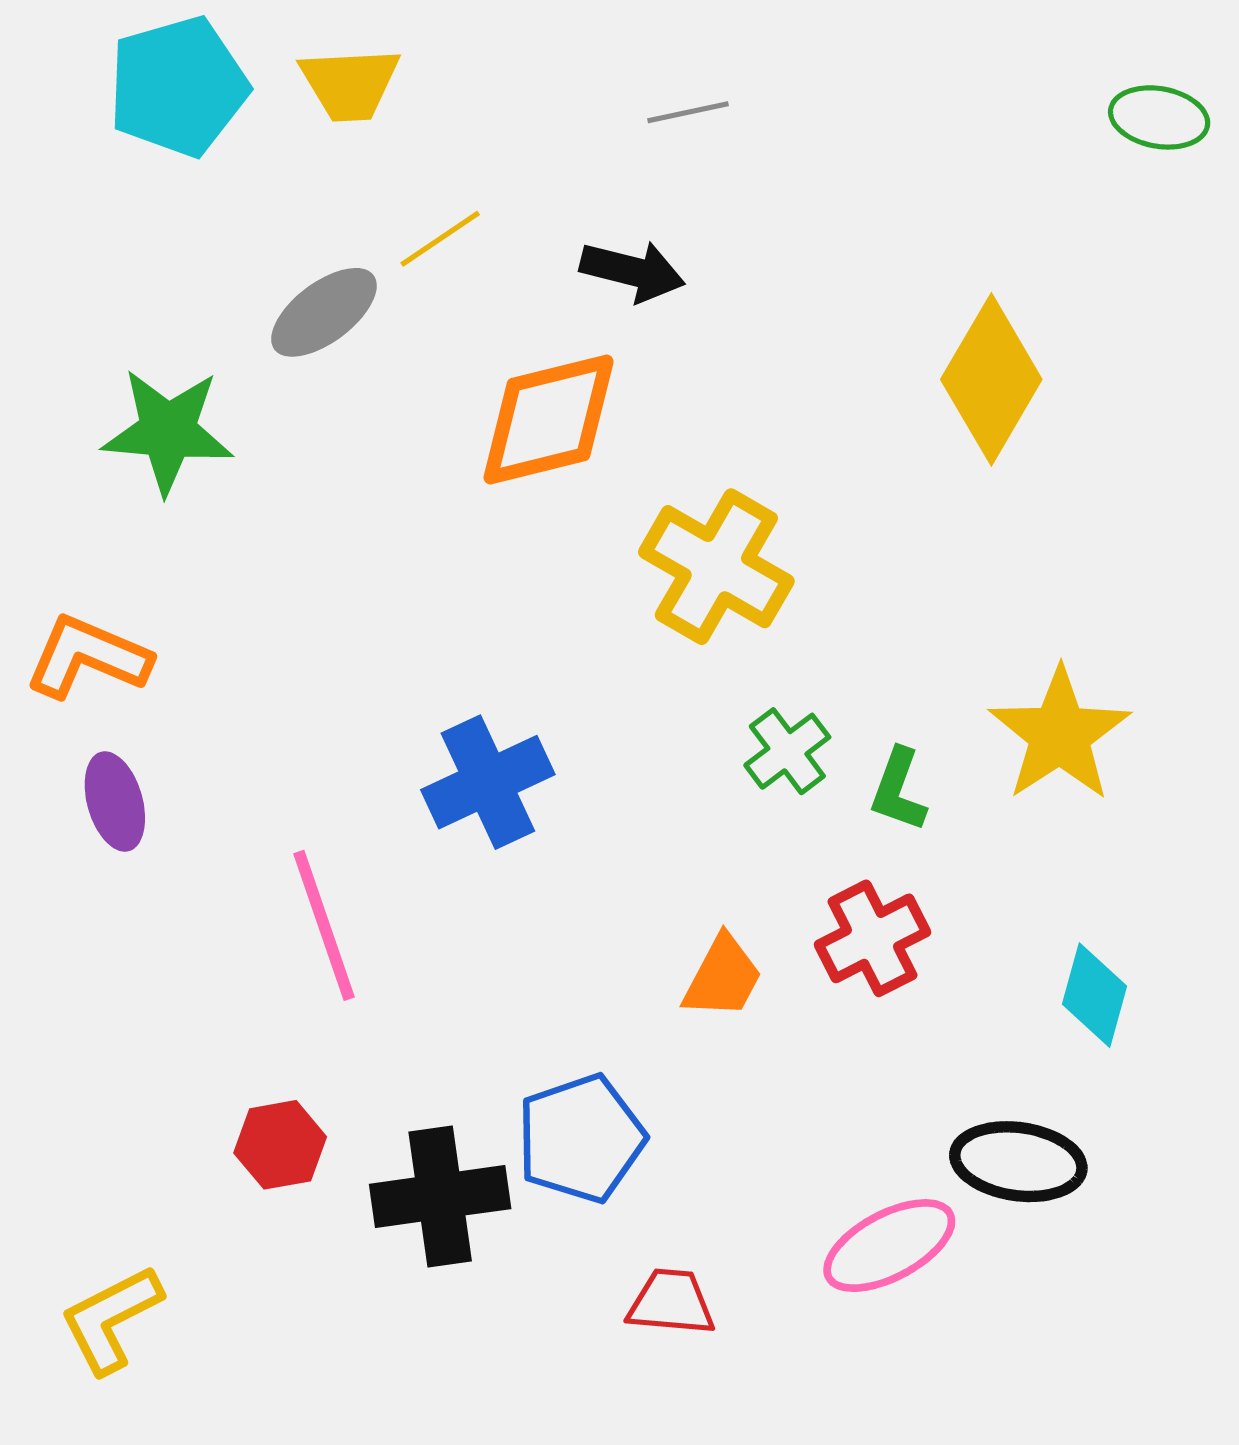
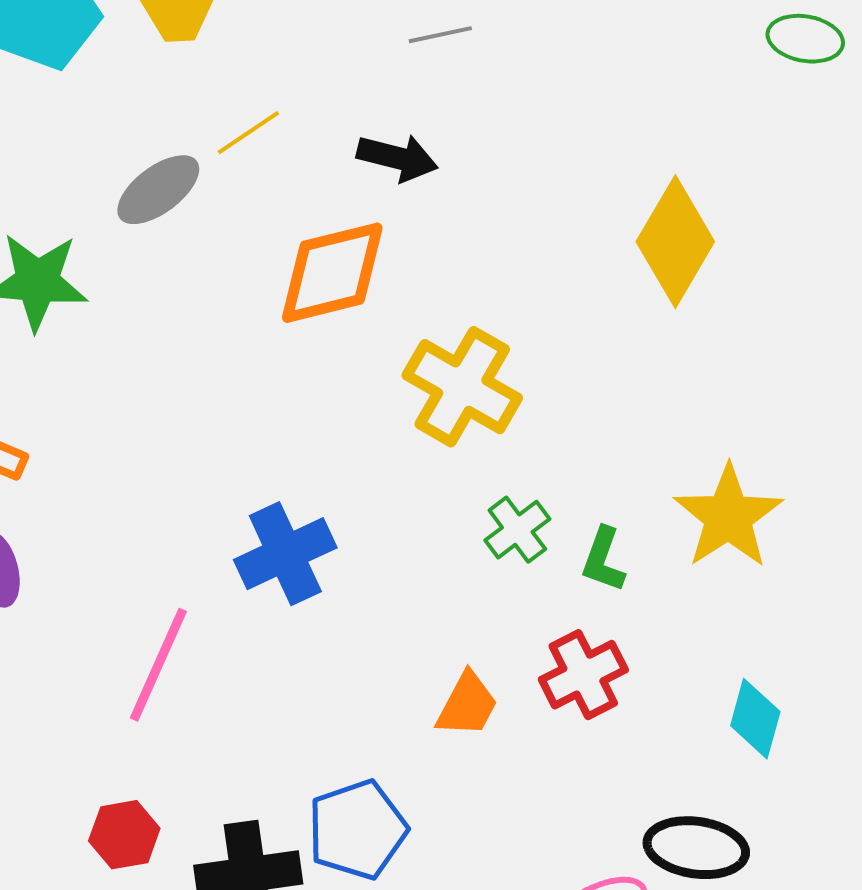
pink line: (324, 925) -> (158, 665), turned 43

